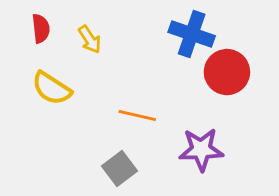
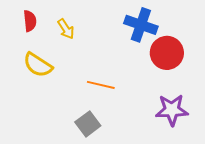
purple star: (201, 149) -> (172, 110), moved

